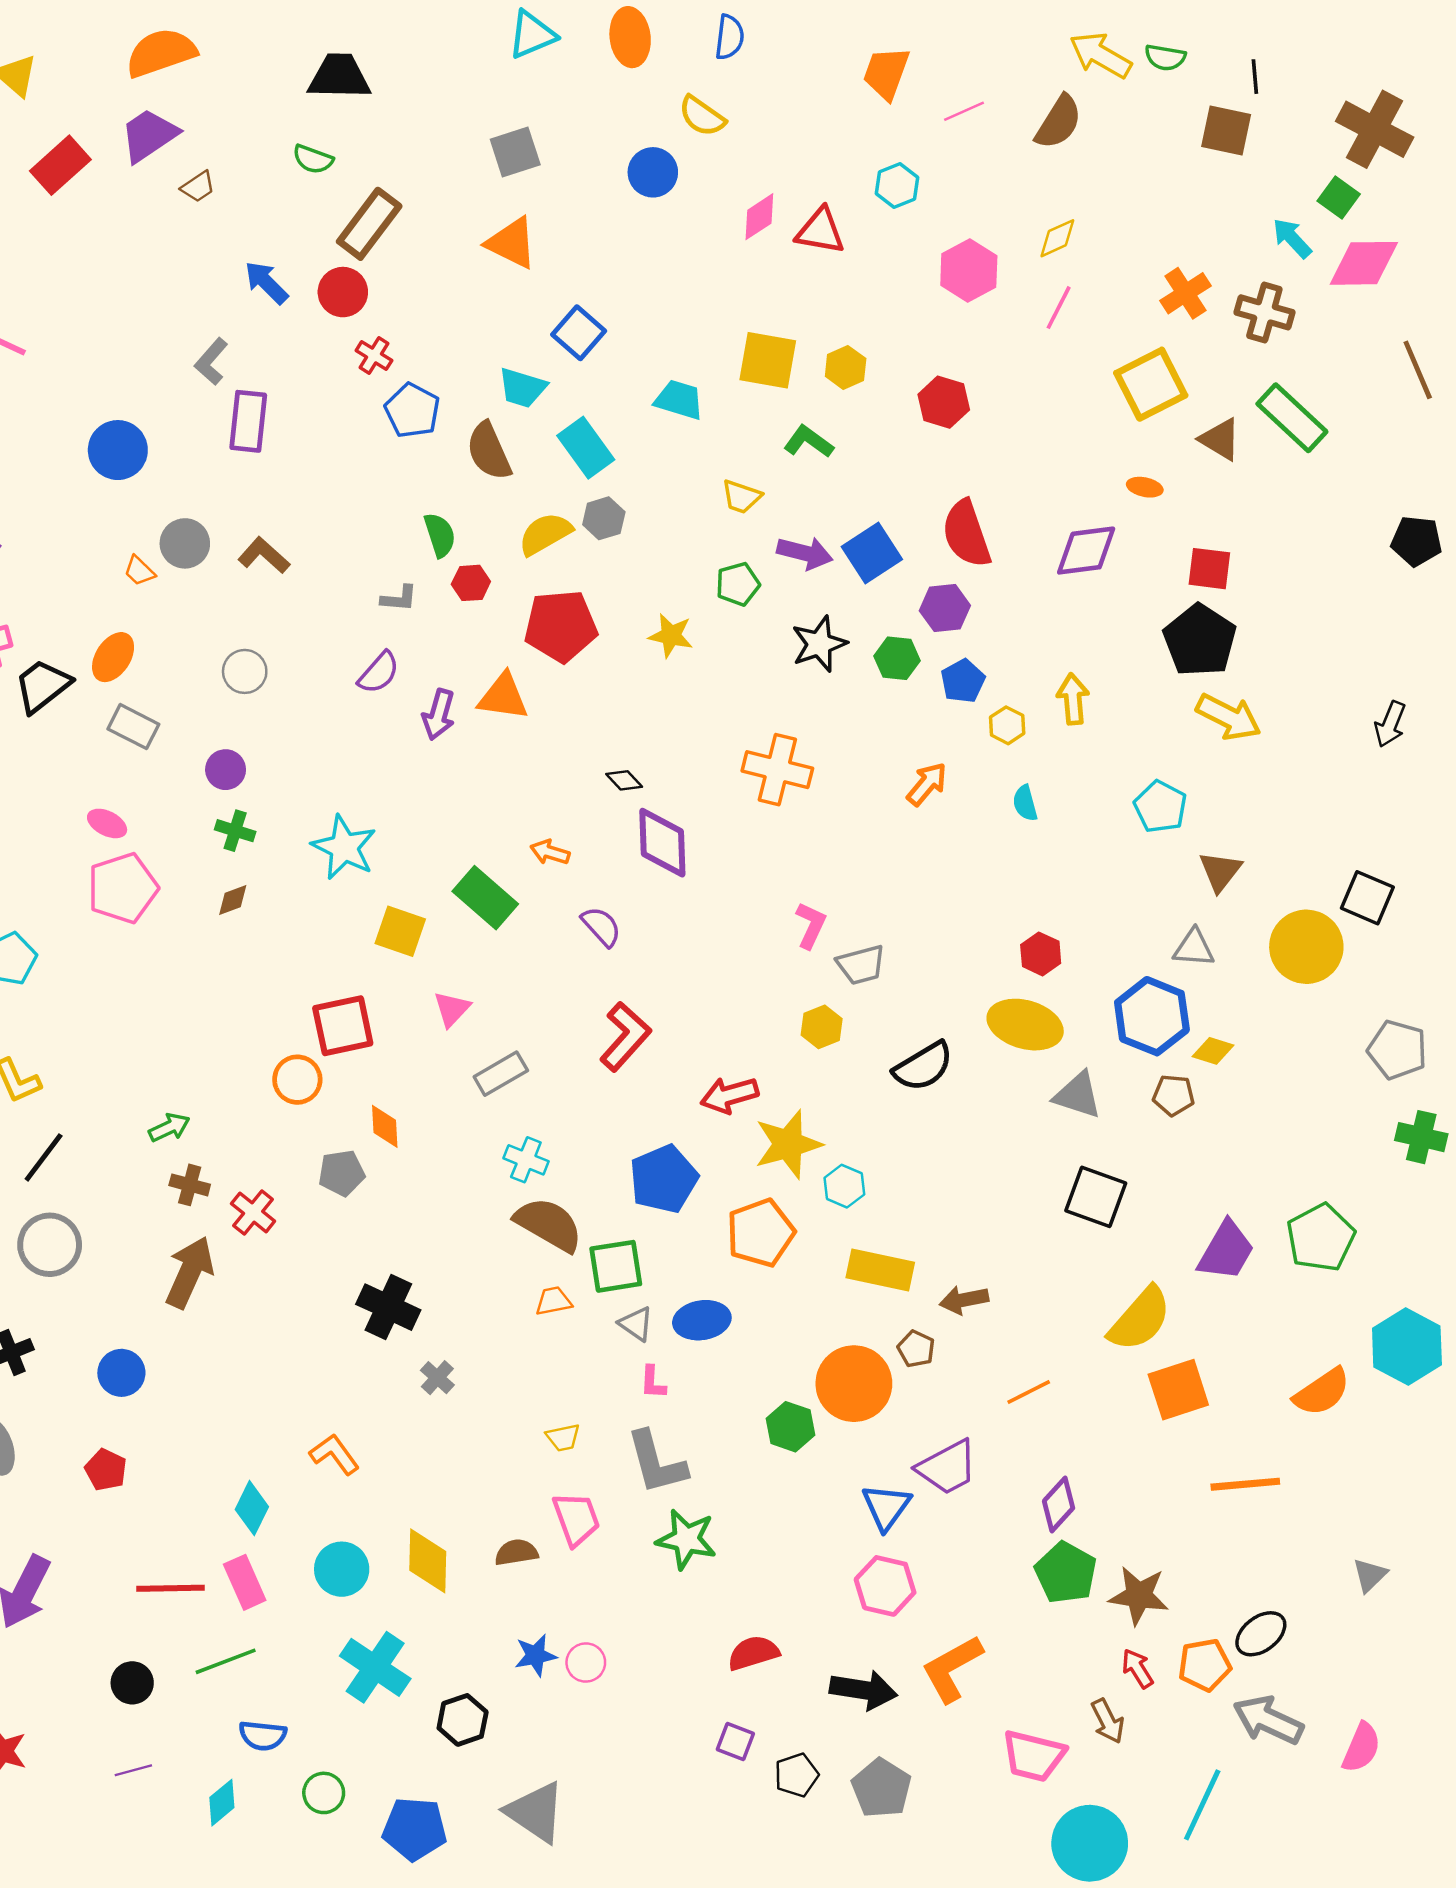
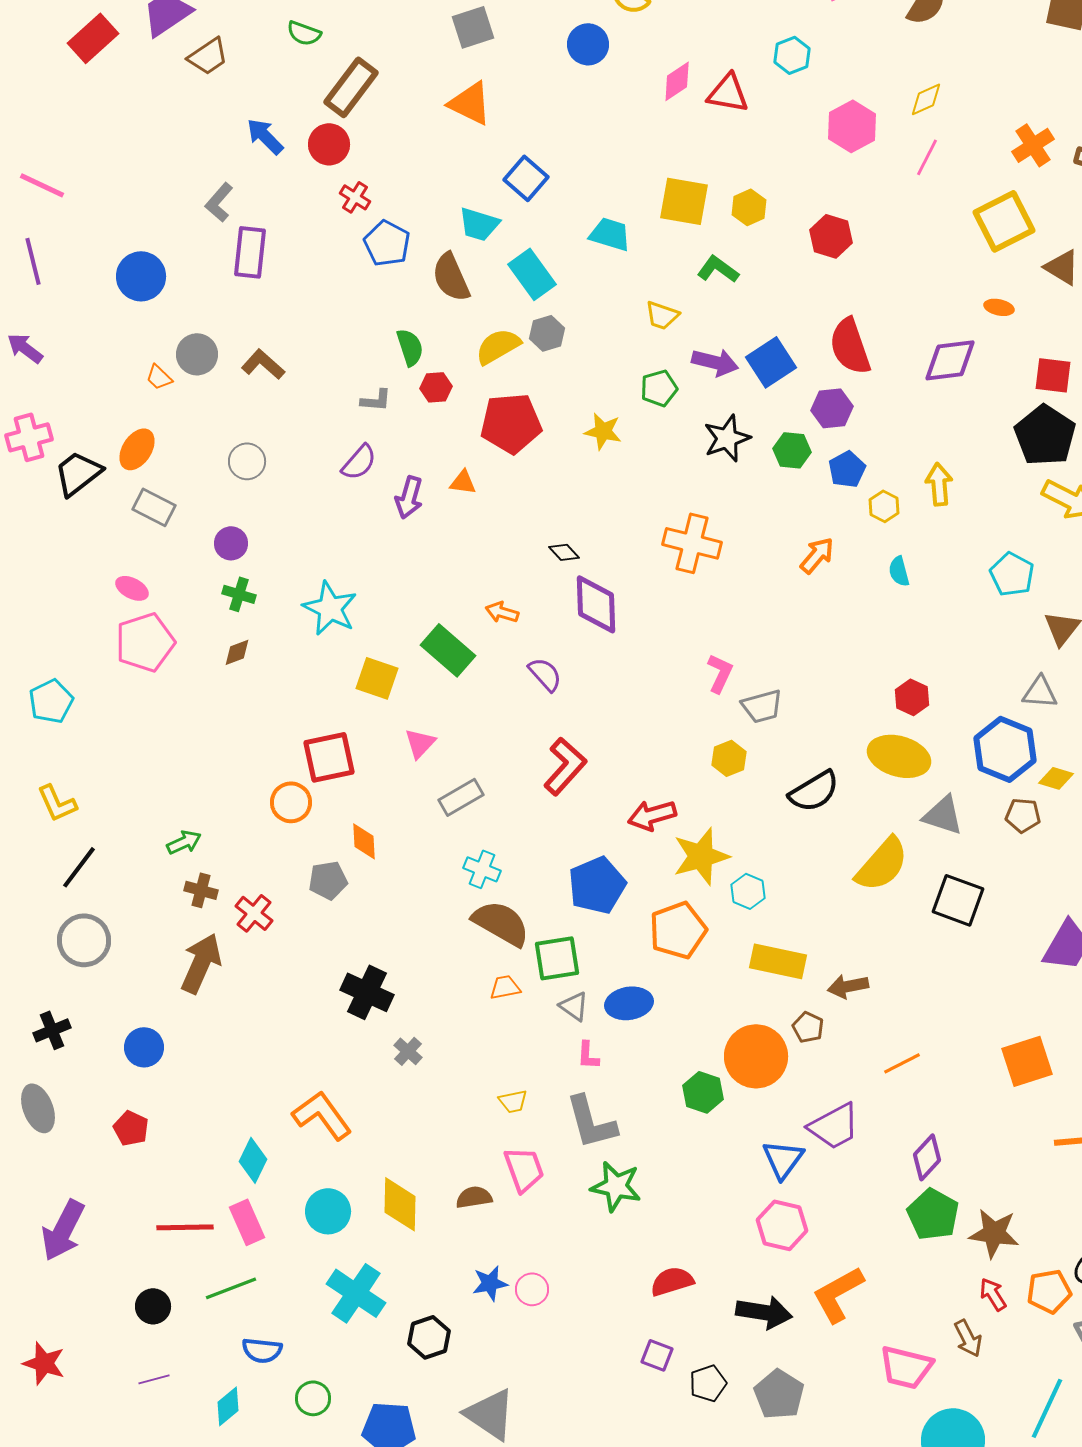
brown trapezoid: (198, 187) -> (208, 56), size x1.4
orange triangle: (503, 697) -> (463, 482), size x0.6
yellow semicircle: (1140, 1319) -> (882, 864), moved
orange L-shape: (334, 1454) -> (322, 1115), size x1.4

